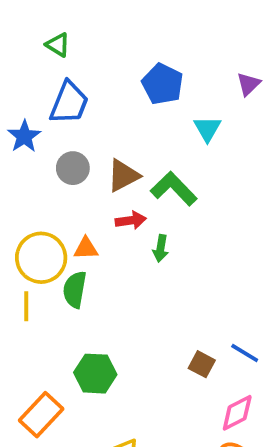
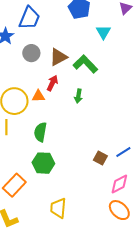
red arrow: (131, 220) -> (52, 83), moved, turned -56
green semicircle: (75, 289) -> (40, 132), moved
blue line: (245, 353) -> (123, 152), turned -63

